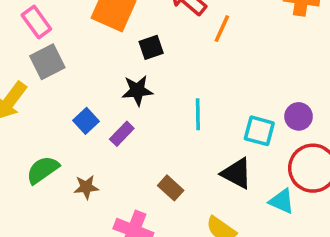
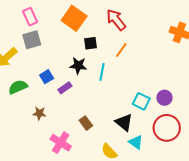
orange line: (222, 29) -> (121, 50), moved
cyan line: (198, 114) -> (102, 72), moved
green semicircle: (43, 170) -> (18, 87), moved
cyan triangle: (282, 201) -> (136, 142), moved

